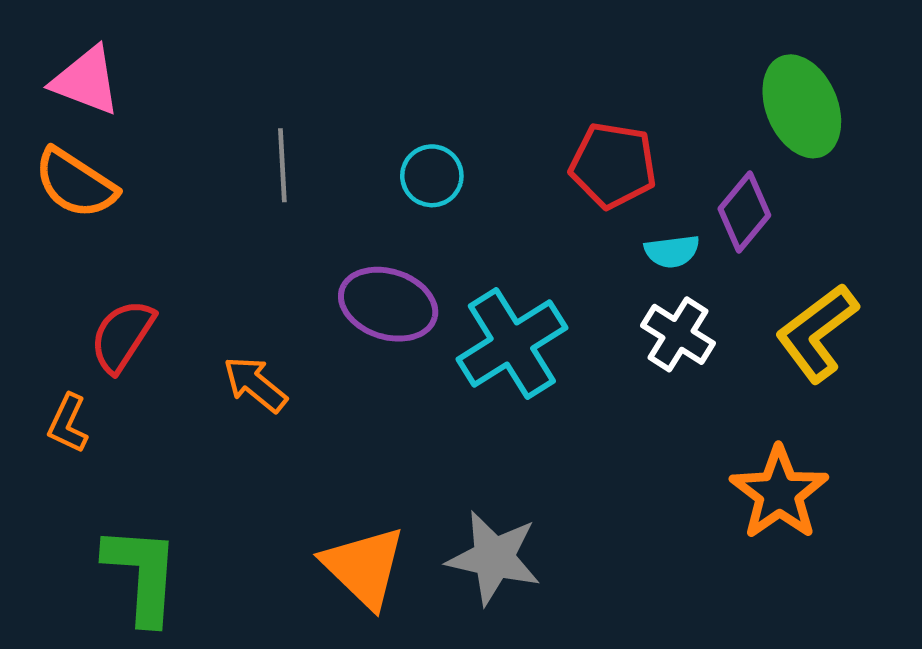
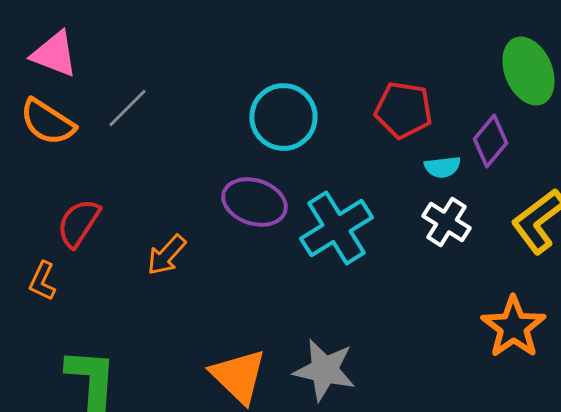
gray line: (282, 165) -> (127, 108), moved, turned 48
cyan circle: (432, 176) -> (283, 117), size x1.6
orange arrow: (255, 384) -> (166, 255), turned -87

